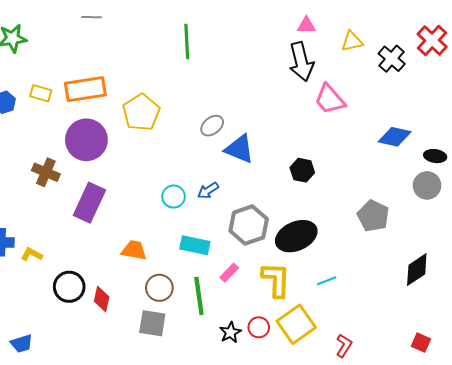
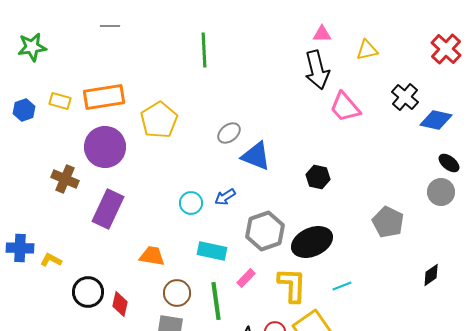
black cross: (392, 59) -> (405, 97), moved
blue diamond: (395, 137) -> (436, 120), moved
black ellipse: (435, 156) -> (449, 163), turned 30
black diamond: (417, 270) -> (431, 275), size x0.7

